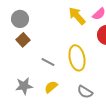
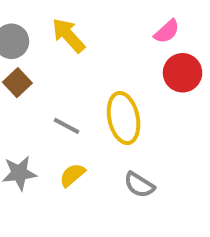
yellow arrow: (77, 16) -> (68, 35), moved

